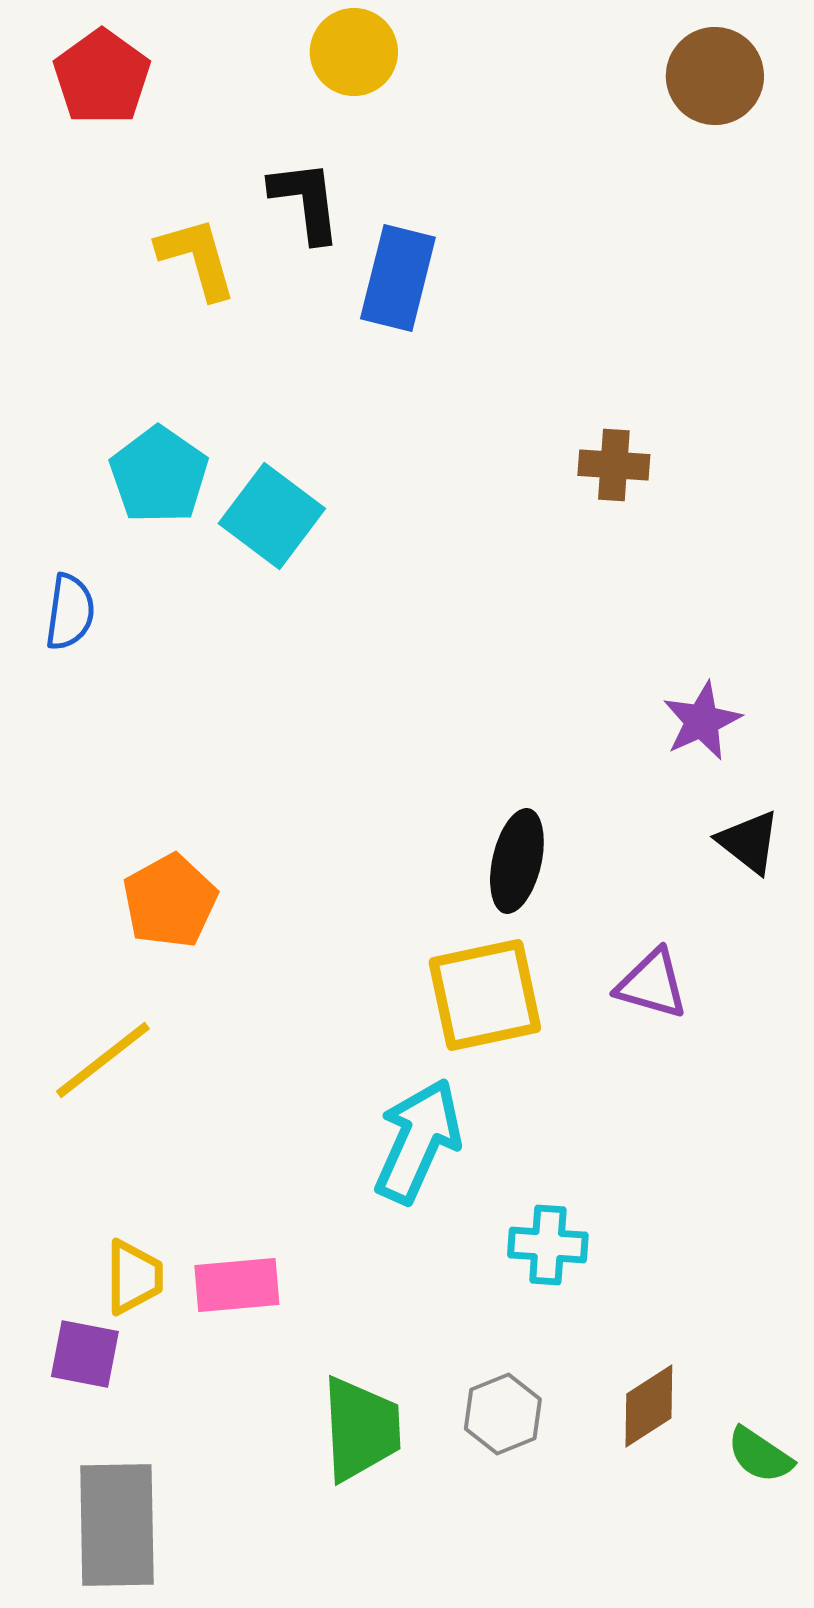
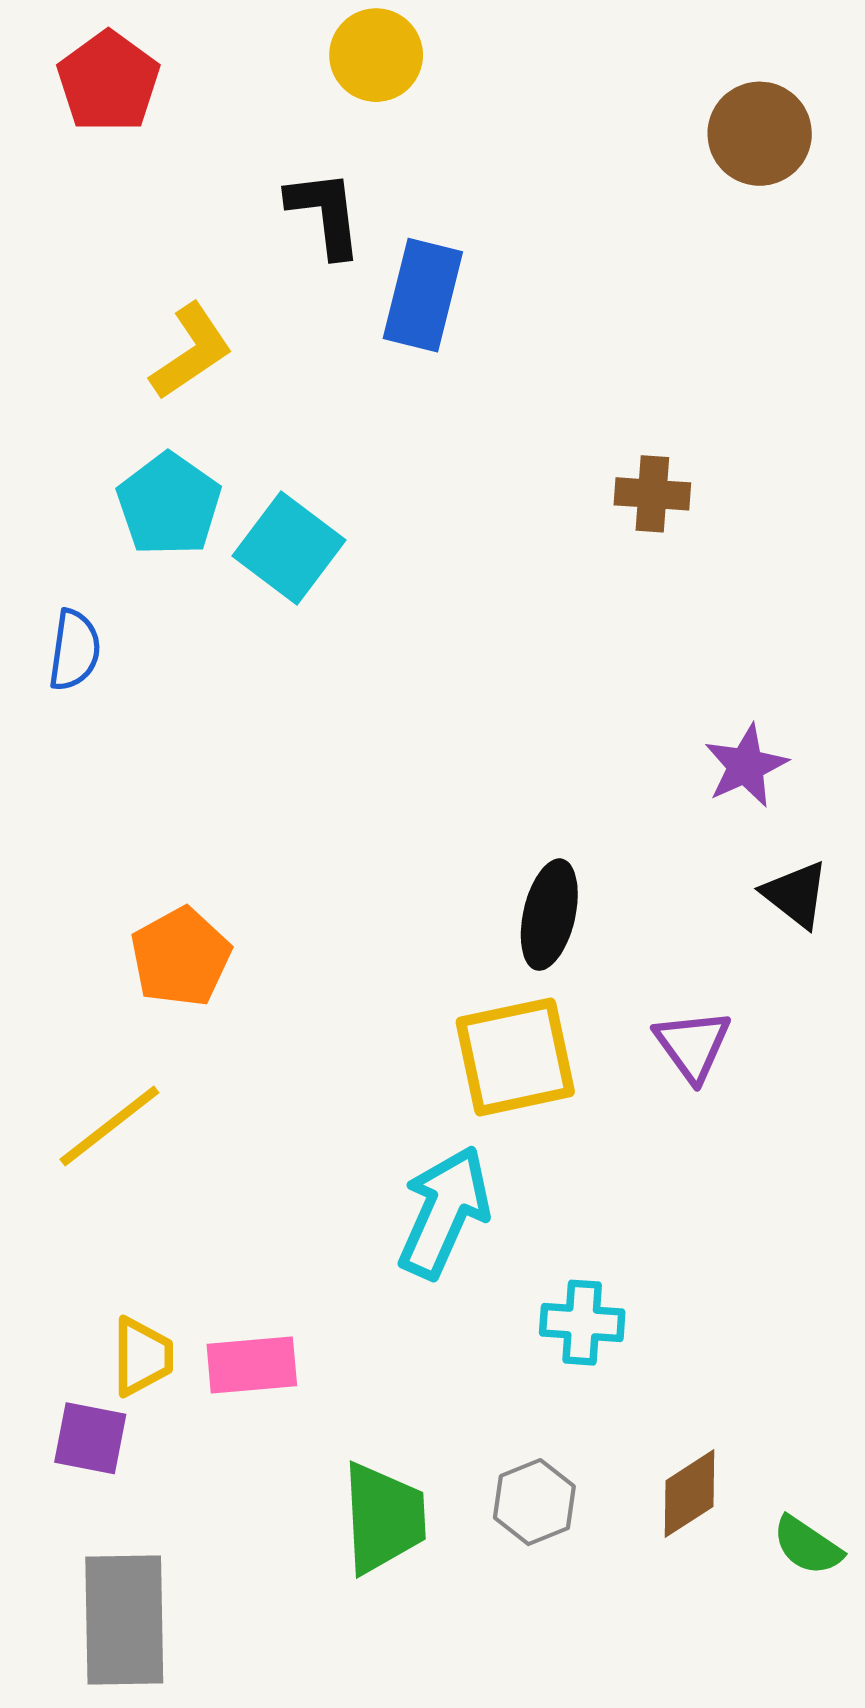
brown circle: (715, 76) -> (760, 134), moved
yellow L-shape: (197, 258) -> (191, 351), moved, turned 72
purple triangle: (652, 984) -> (693, 1045), turned 38

